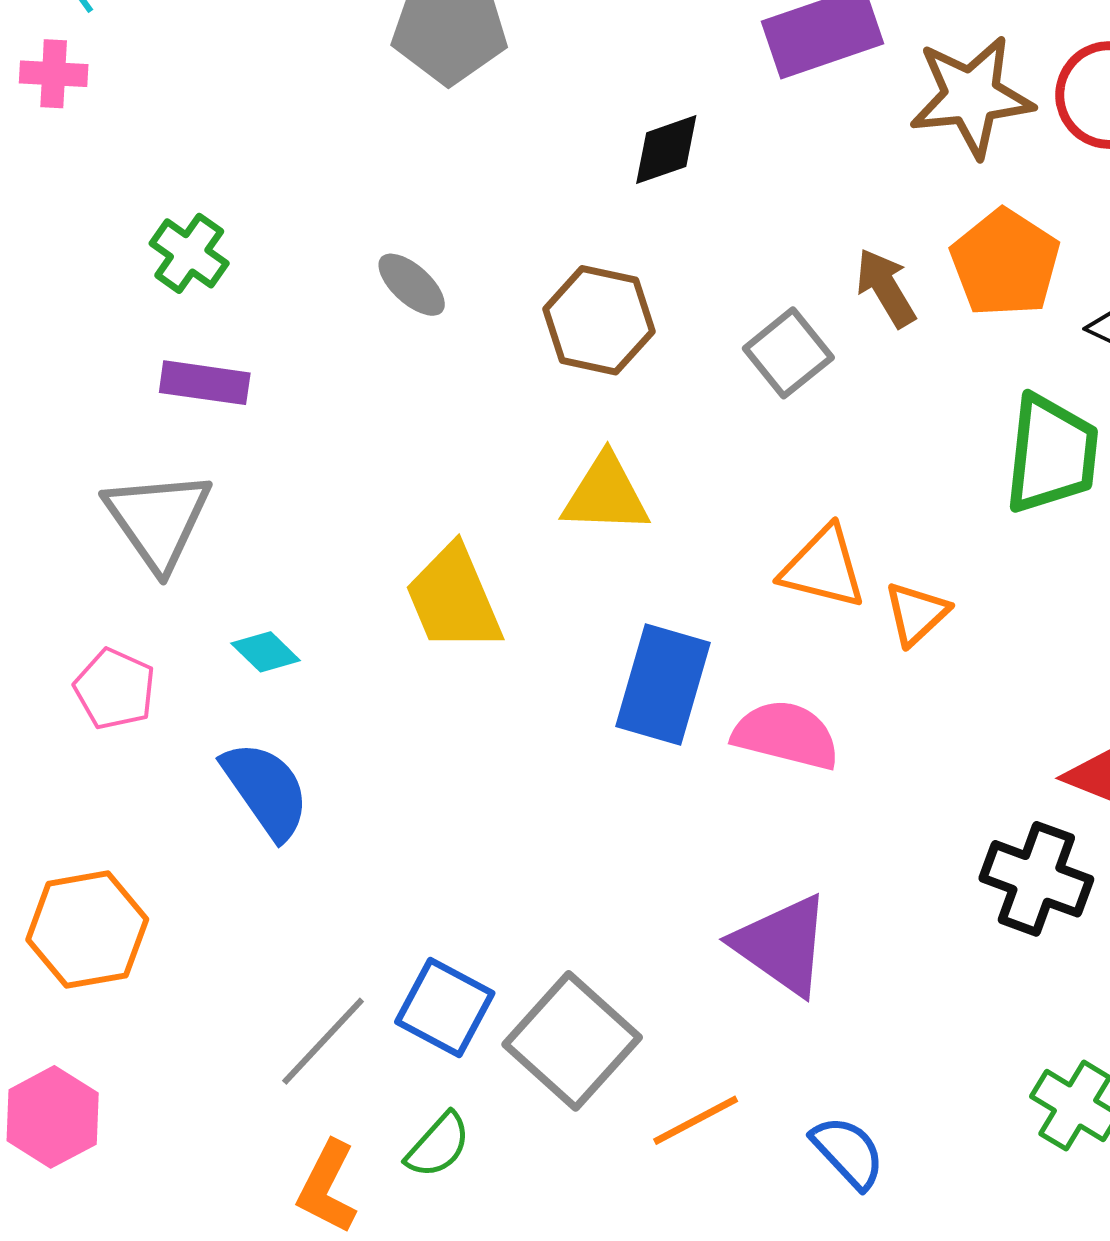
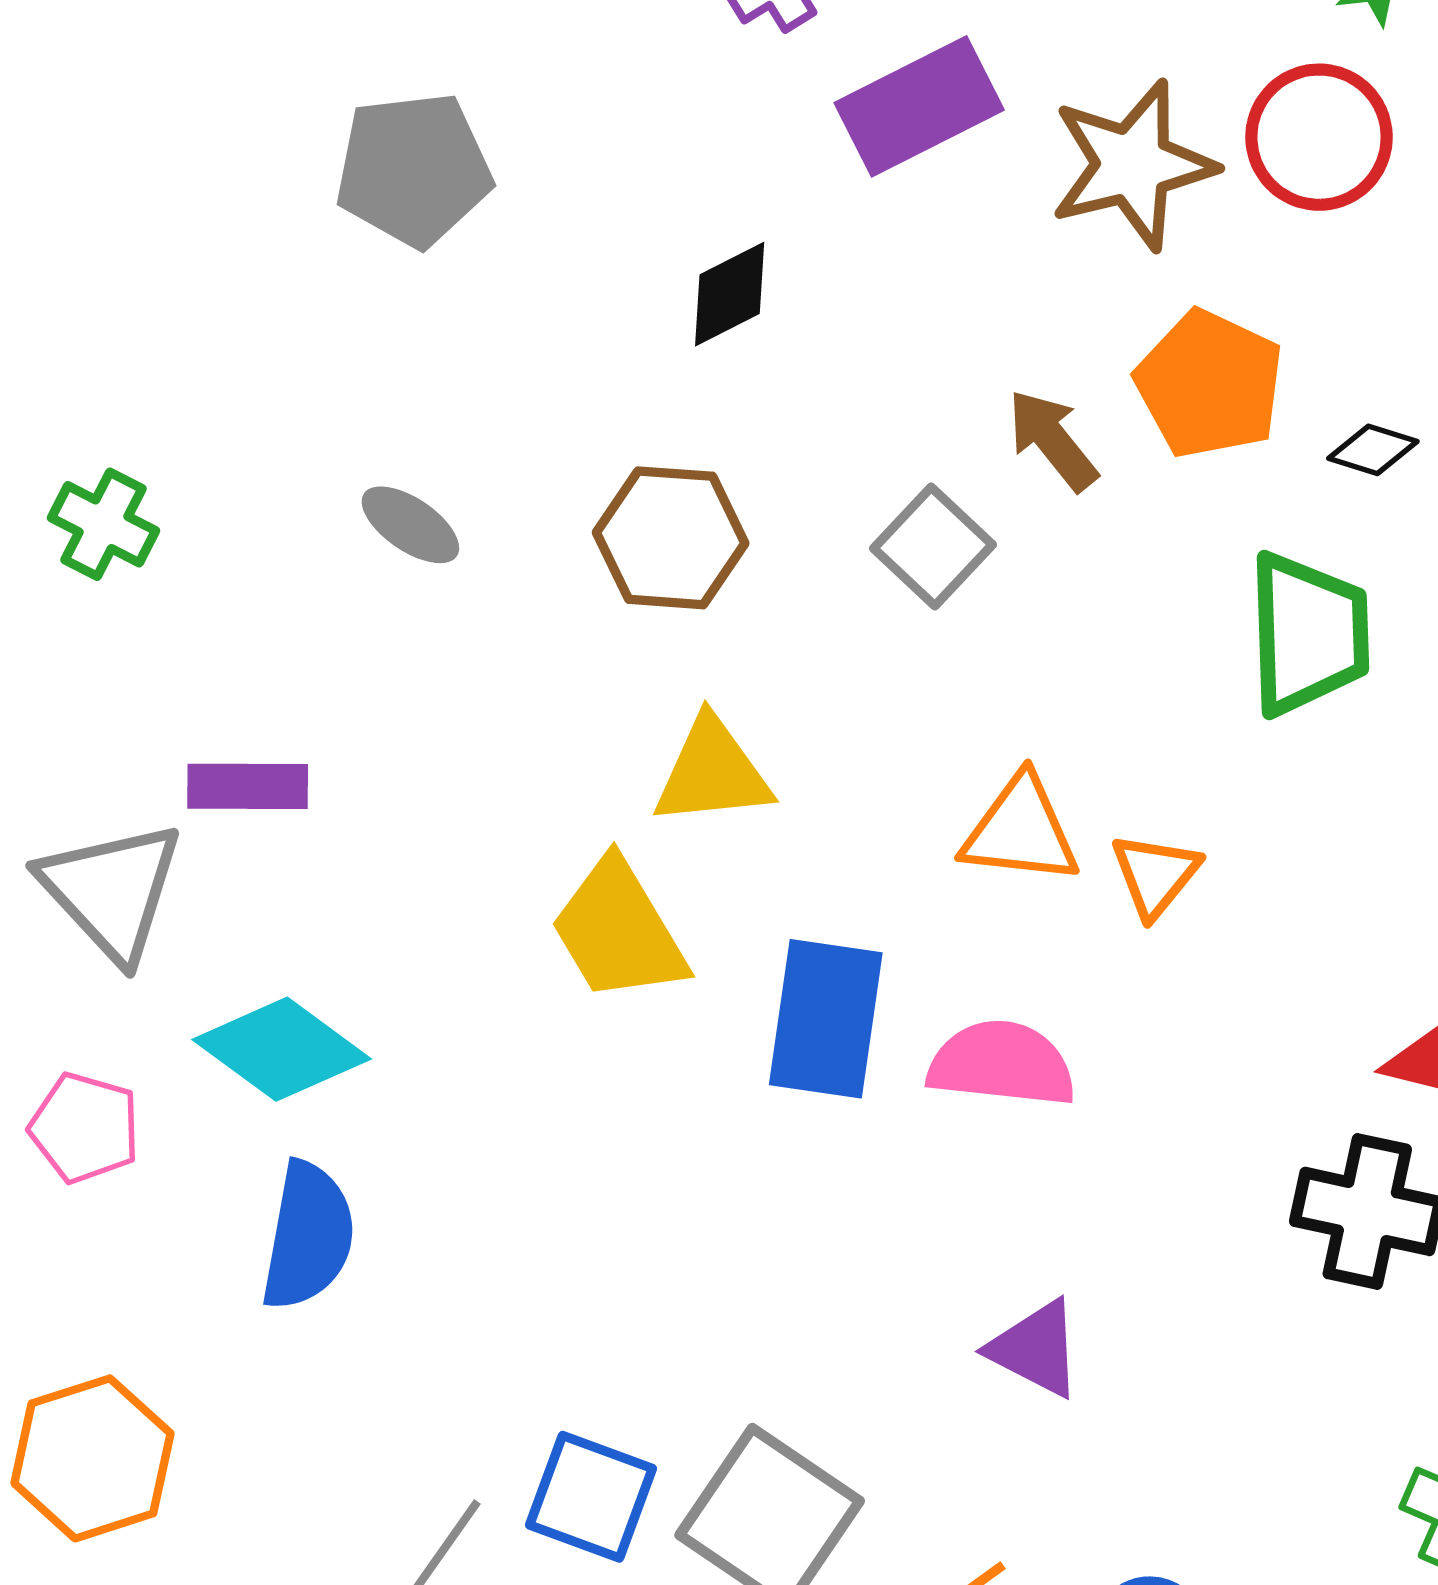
purple rectangle: (205, 383) -> (248, 786), moved
yellow trapezoid: (454, 599) -> (618, 931), moved
cyan diamond: (266, 652) -> (282, 1049), size x1.8
blue semicircle: (266, 790) -> (308, 1236), turned 53
purple triangle: (782, 945) -> (1036, 1349), size x0.7

